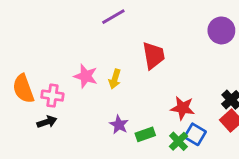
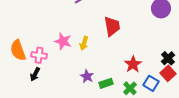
red star: (183, 108) -> (133, 64), turned 30
black arrow: (47, 122) -> (35, 74), turned 136
blue square: (195, 134) -> (151, 83), moved

